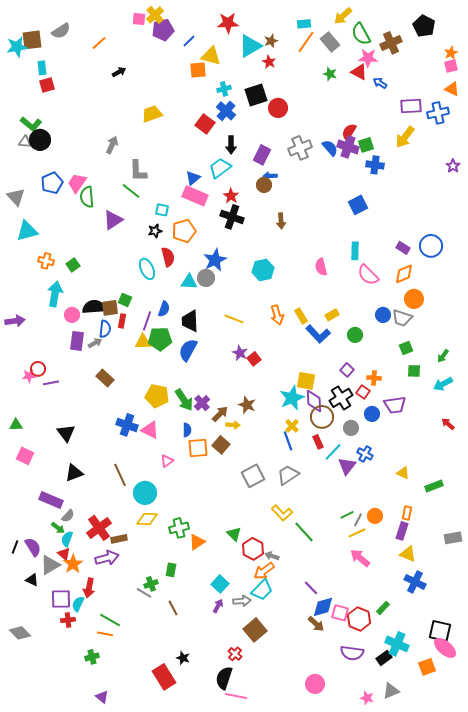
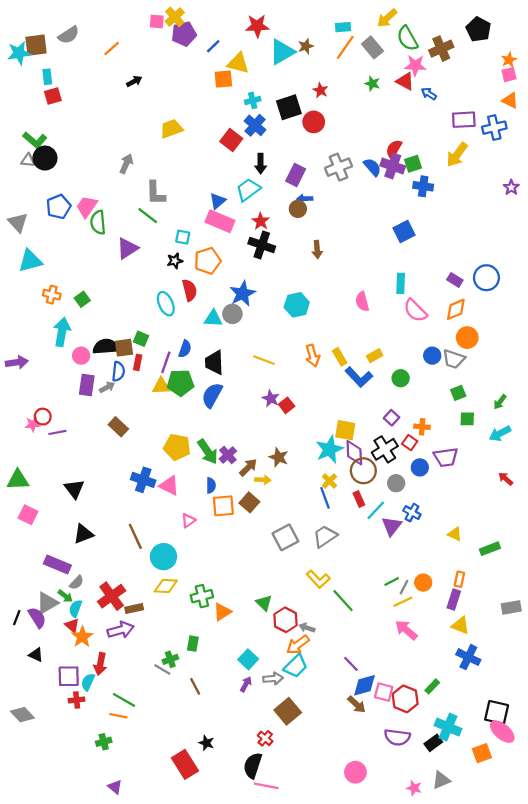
red star: (269, 62) -> (320, 90), moved
green triangle: (16, 425) -> (18, 480), size x1.5
gray triangle: (50, 565) -> (47, 603), moved

